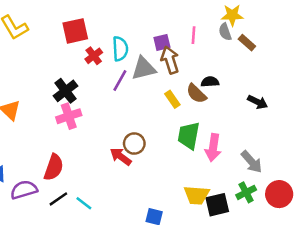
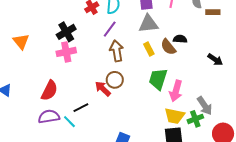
brown rectangle: (247, 43) -> (213, 12), turned -48
brown arrow: (170, 60) -> (117, 51), moved
gray triangle: (144, 68) -> (148, 24), moved
purple semicircle: (24, 190) -> (49, 117), moved
green cross: (246, 192) -> (195, 119), moved
yellow trapezoid: (197, 195) -> (175, 116), moved
black line: (58, 199) -> (81, 108), moved

